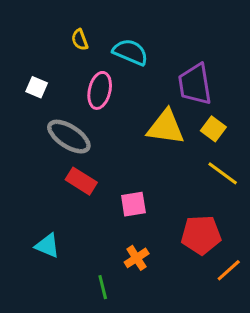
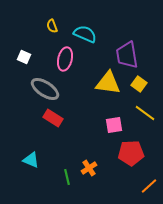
pink square: (133, 204) -> (114, 125), moved
orange line: (229, 270) -> (149, 186), moved
green line: (103, 287) -> (67, 177), moved

